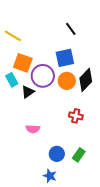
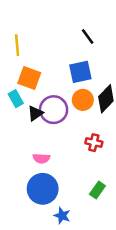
yellow line: (13, 36) -> (17, 45), turned 54
purple circle: (43, 76) -> (54, 110), moved
blue circle: (57, 154) -> (43, 189), moved, size x1.6

